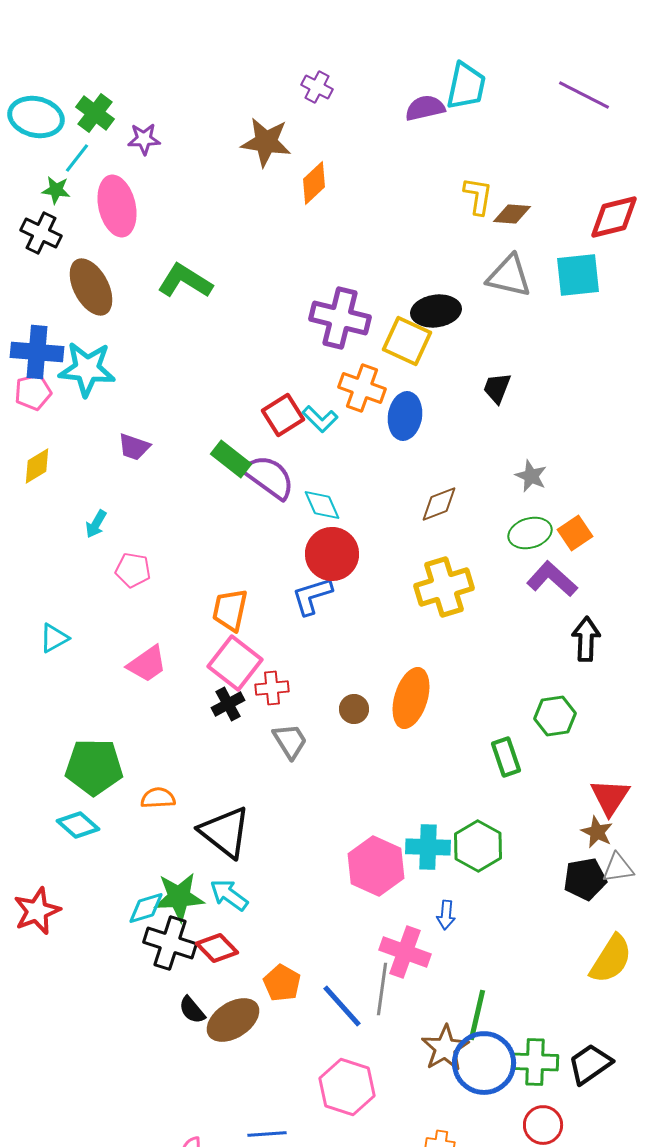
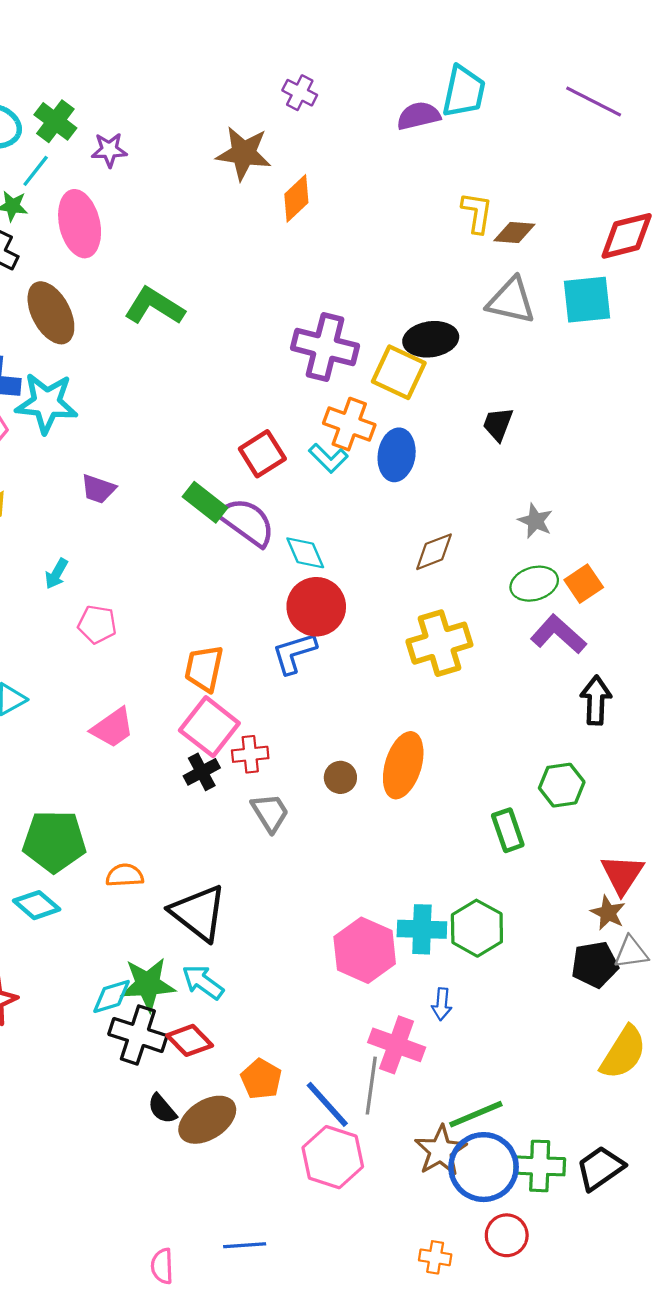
cyan L-shape: (320, 419) -> (328, 458), moved
green line: (477, 1015) -> (476, 1114), turned 54
pink hexagon: (347, 1087) -> (333, 1157), moved
red circle: (543, 1125) -> (507, 1235), moved

